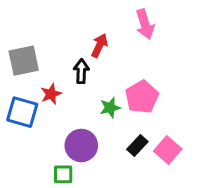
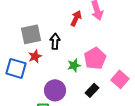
red arrow: (99, 45) -> (76, 18), moved
gray square: (24, 61) -> (31, 34), moved
pink square: (168, 150) -> (120, 79), moved

